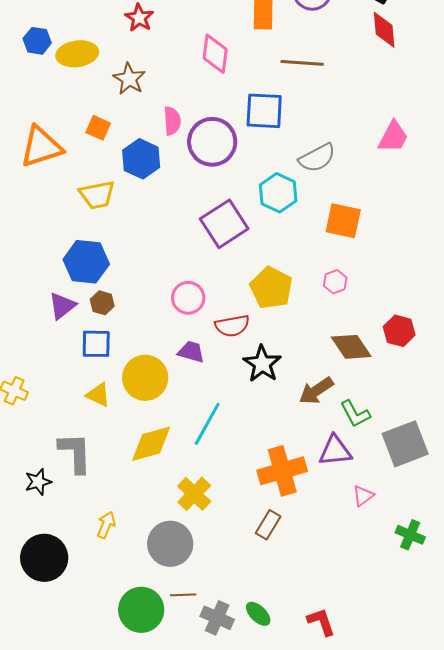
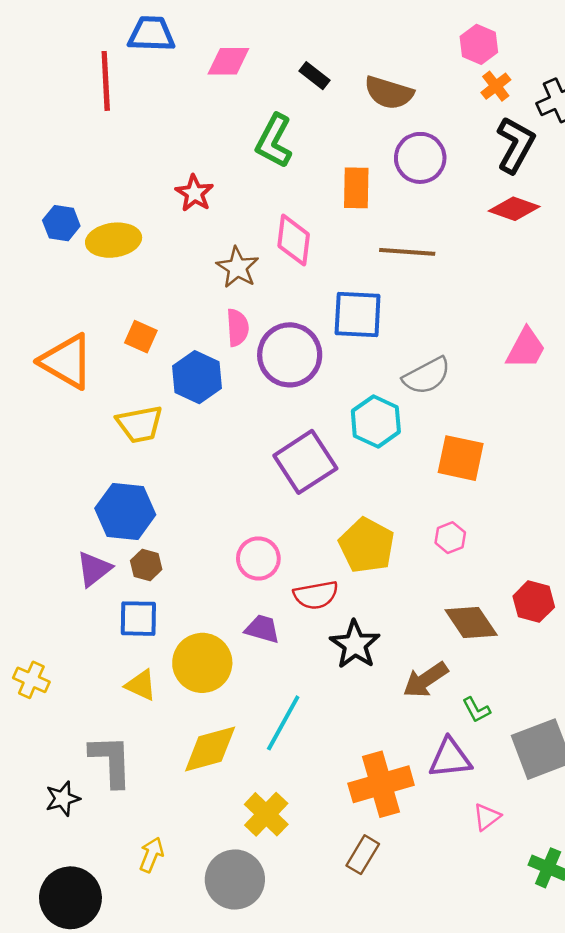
red diamond: (384, 30) -> (514, 209), turned -66
brown star: (129, 79) -> (237, 268), moved
orange triangle: (41, 147) -> (67, 361), turned 48
green L-shape: (355, 414) -> (476, 710), size x0.7

